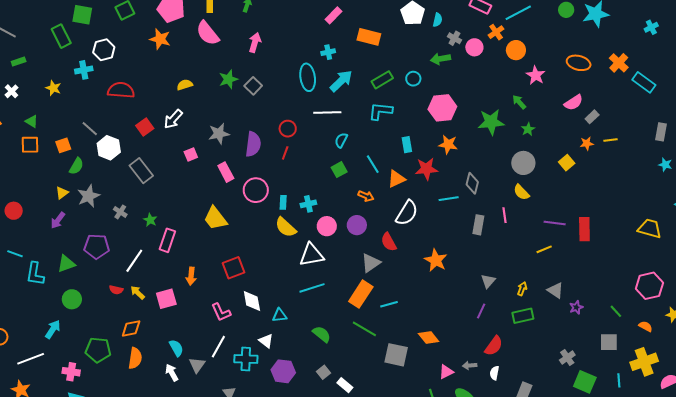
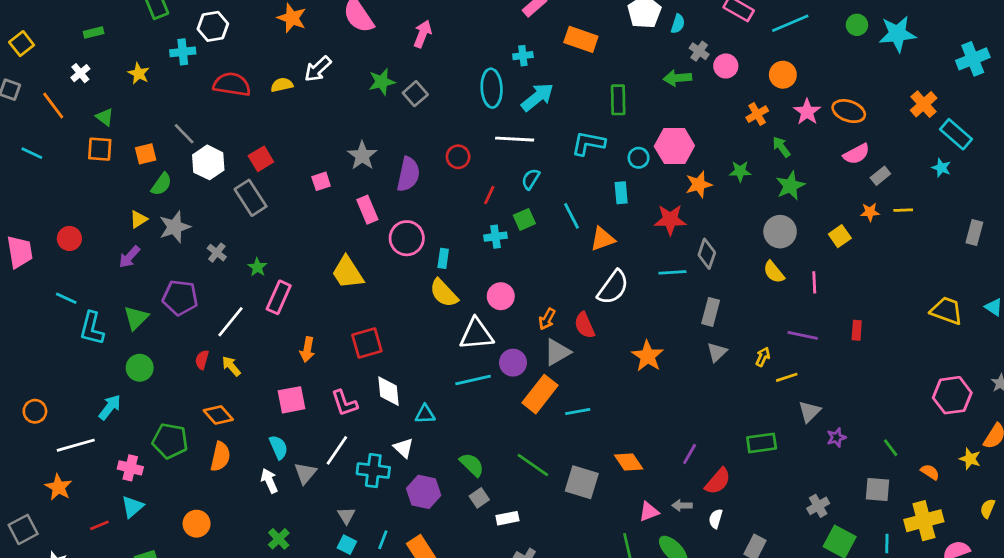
cyan cross: (651, 27) -> (973, 59), size x1.6
orange cross: (496, 32) -> (757, 114), moved
orange ellipse: (579, 63) -> (849, 111), moved
cyan circle: (413, 79) -> (639, 158), moved
green rectangle: (382, 80) -> (618, 100), moved, turned -65
yellow semicircle: (185, 85) -> (282, 85), moved
white arrow: (173, 119) -> (318, 69), moved
green star: (491, 122) -> (740, 171), size x0.6
red square: (145, 127) -> (261, 159), moved
green star: (528, 129) -> (790, 186), size x1.5
gray rectangle: (661, 132) -> (974, 232), moved
gray star: (219, 134) -> (362, 156), turned -30
orange star: (448, 144) -> (699, 184), moved, turned -30
red line: (285, 153) -> (489, 195), moved
cyan star: (665, 165) -> (941, 168), moved
red star: (426, 169) -> (670, 220), moved
orange arrow: (366, 196) -> (547, 319), moved, turned 91
cyan cross: (308, 204) -> (496, 237), moved
pink line: (505, 215) -> (814, 282), moved
purple line: (555, 223) -> (803, 335), moved
purple circle: (357, 225) -> (513, 363), moved
red rectangle: (584, 229) -> (857, 330), size x0.6
yellow trapezoid: (650, 229) -> (947, 311), moved
yellow line: (544, 249) -> (787, 377), moved
green triangle: (66, 264) -> (136, 318), turned -30
gray triangle: (488, 281) -> (717, 352), moved
pink hexagon: (649, 286) -> (952, 395), moved
yellow arrow: (522, 289) -> (763, 357), moved
red semicircle: (116, 290) -> (202, 360), turned 88
gray triangle: (555, 290) -> (810, 412), turned 36
pink square: (166, 299) -> (292, 400), moved
purple line: (481, 311) -> (690, 454), moved
orange diamond: (131, 328) -> (218, 415), turned 55
green line: (364, 329) -> (533, 465), moved
green semicircle: (322, 334) -> (472, 465), moved
white rectangle: (345, 385) -> (507, 518), turned -56

